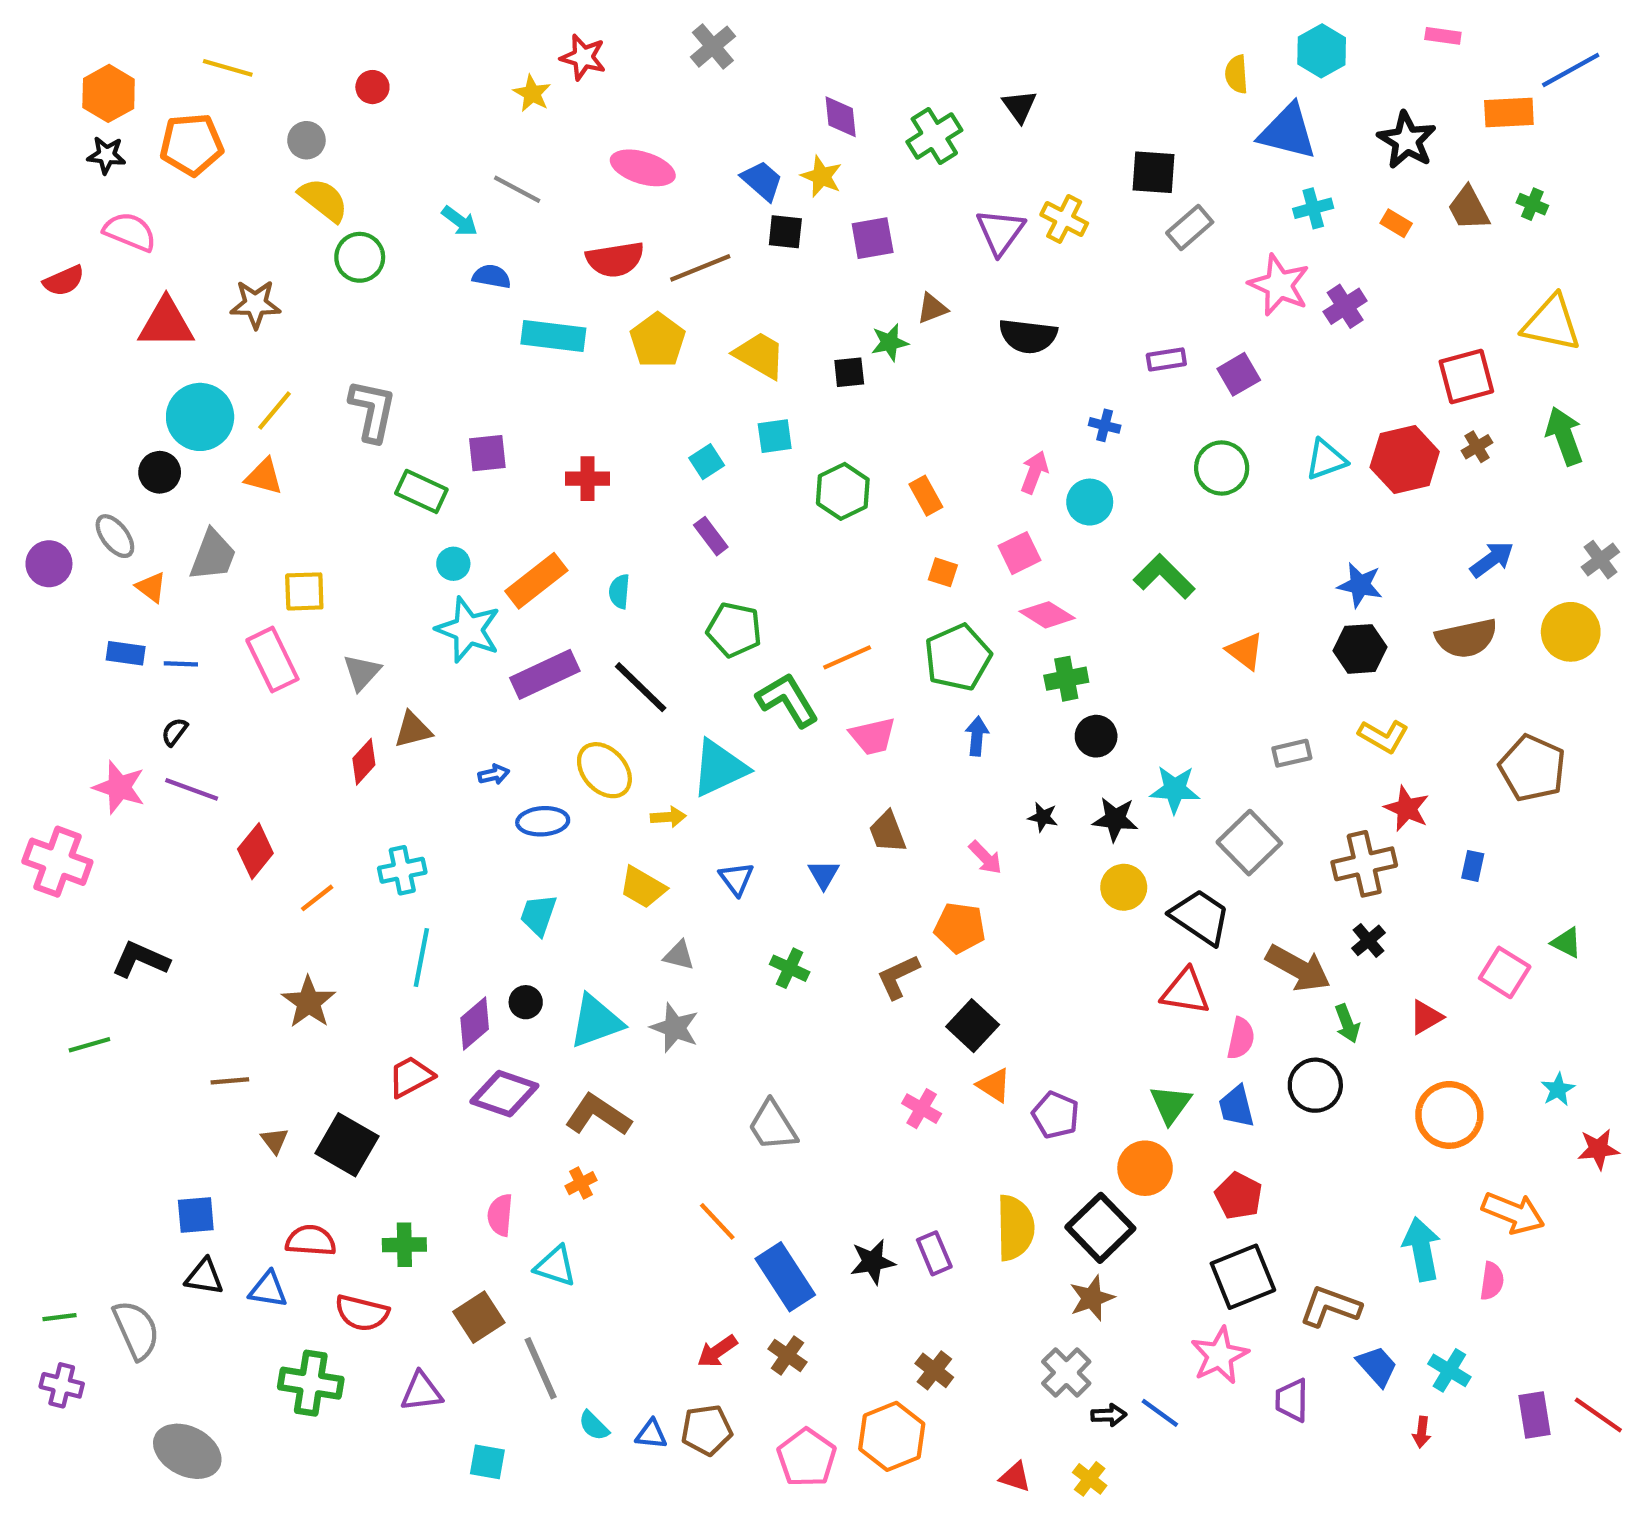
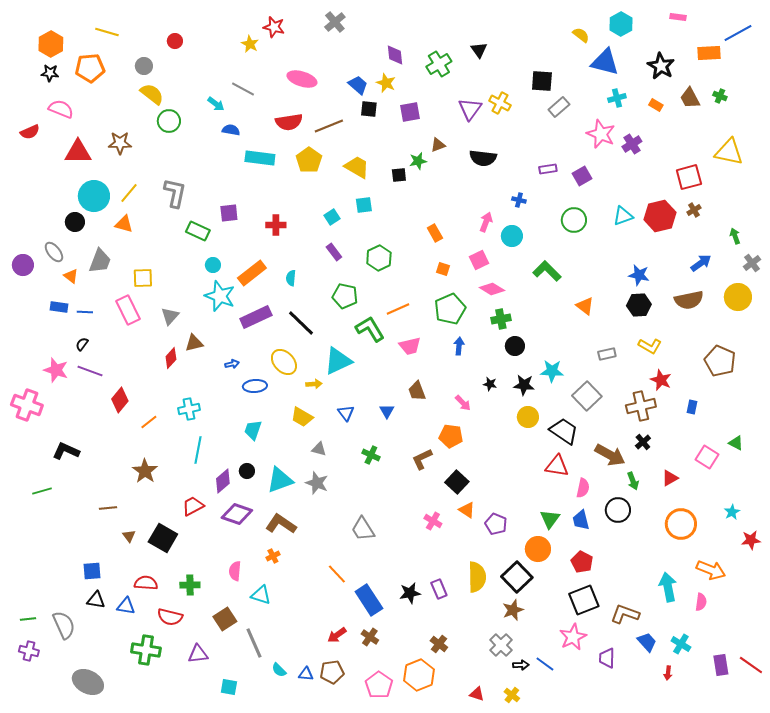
yellow semicircle: (1237, 74) -> (581, 35), turned 132
green arrow: (1564, 436) -> (735, 236), moved, size x0.6
green hexagon: (843, 491) -> (379, 258), moved

